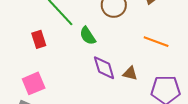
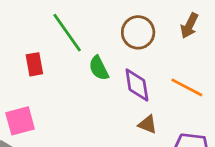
purple diamond: (104, 68) -> (137, 85), moved

